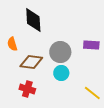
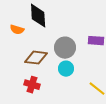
orange semicircle: (12, 44) -> (17, 30), moved, turned -56

